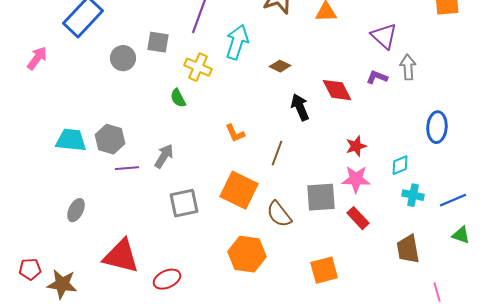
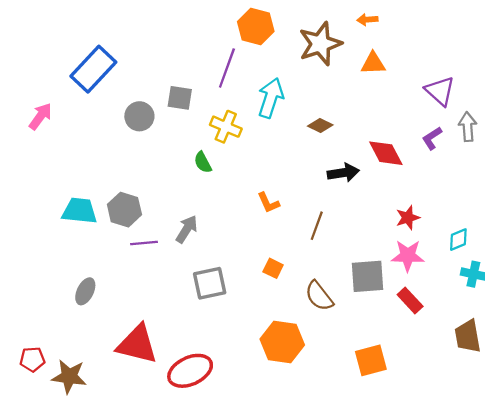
purple L-shape: (377, 77) -> (432, 138), turned -55
black arrow: (300, 107) -> (343, 173), turned 104
orange square: (239, 190) -> (273, 268), size x0.5
red ellipse: (167, 279) -> (190, 371), size x1.4

